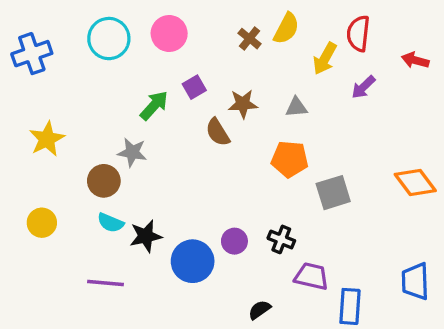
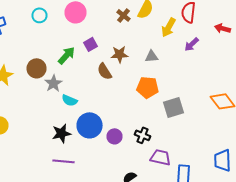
cyan circle: (109, 39) -> (40, 15), size x0.6
gray star: (132, 152) -> (54, 83), turned 30
brown circle: (104, 181) -> (36, 68), moved
cyan semicircle: (111, 223) -> (70, 100), moved
blue circle: (193, 261) -> (90, 125), moved
purple line: (105, 283) -> (64, 161), moved

